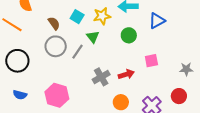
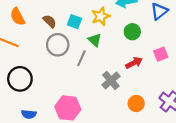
brown semicircle: (54, 23) -> (50, 21), moved
gray circle: (56, 46) -> (58, 45), moved
red arrow: (126, 74) -> (134, 63), moved

